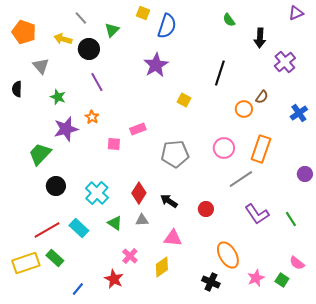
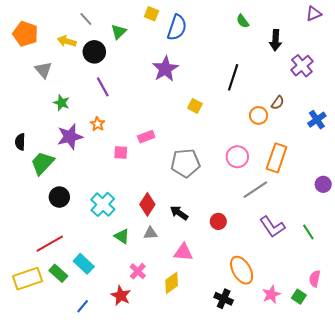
black semicircle: (17, 89) -> (20, 142), moved
cyan rectangle: (79, 228) -> (84, 264), moved
pink semicircle: (297, 263) -> (315, 279), turned 63

